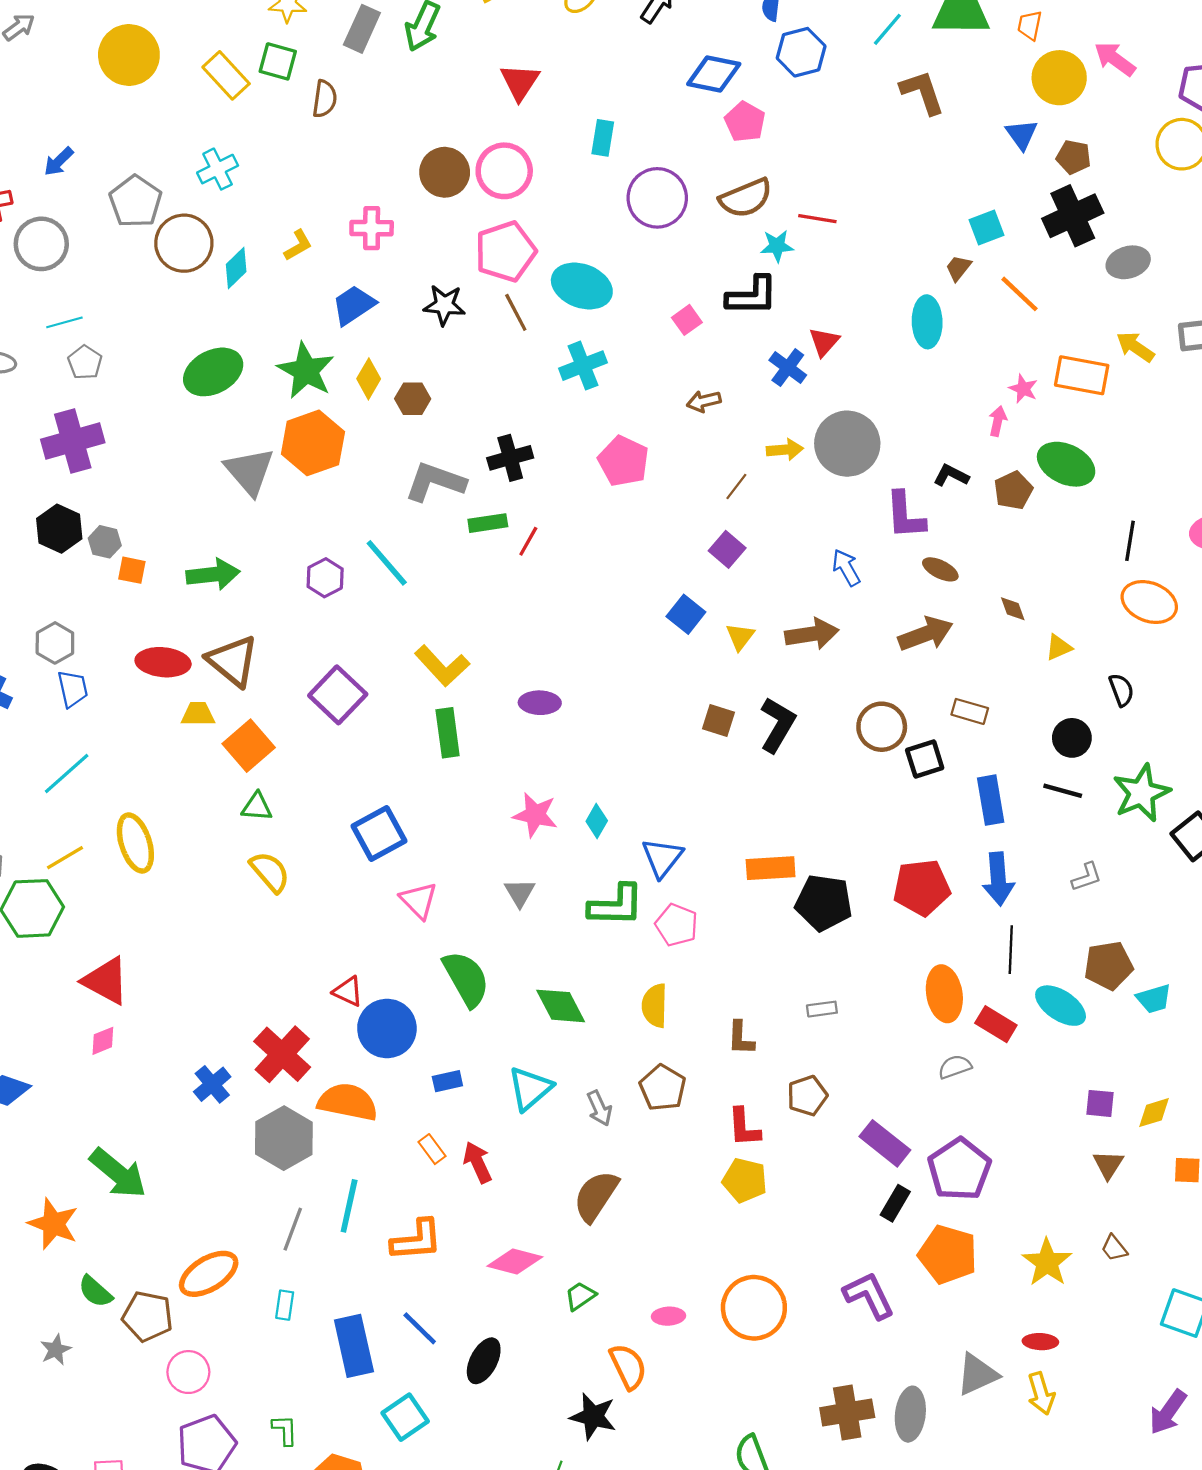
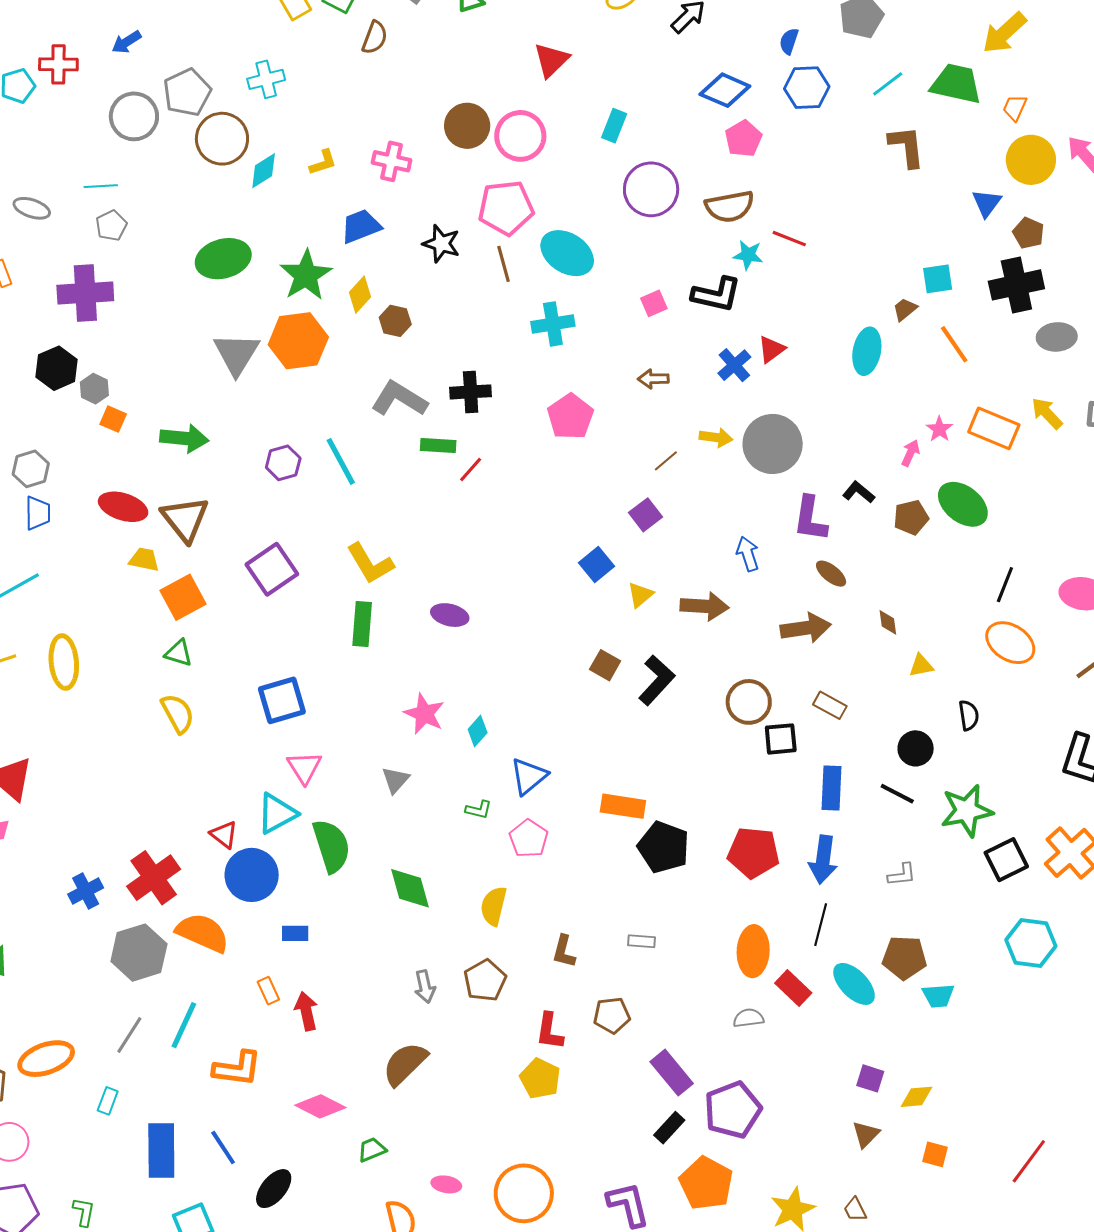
gray circle: (41, 244) -> (134, 116), moved
green L-shape: (616, 905) -> (479, 810), size x0.5
cyan triangle: (530, 1089) -> (277, 813), moved

